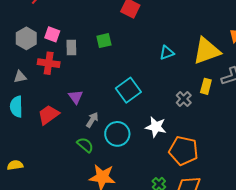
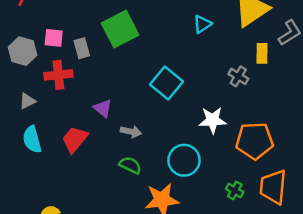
green square: (104, 41) -> (120, 29), size x1.8
gray arrow: (92, 120) -> (131, 132), turned 84
cyan circle: (117, 134) -> (184, 160), moved

